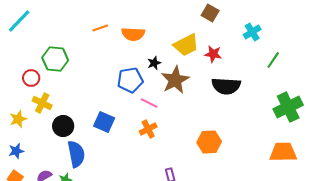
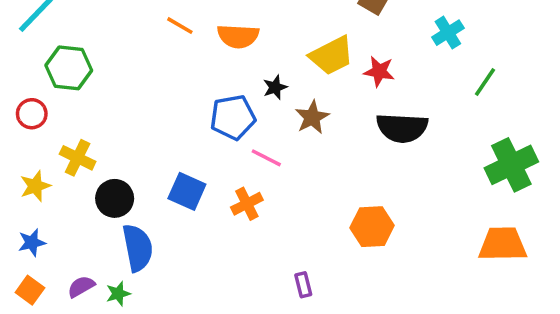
orange line: (100, 28) -> (180, 26), turned 49
green hexagon: (55, 59) -> (69, 68), moved
red circle: (31, 78) -> (32, 114), moved
brown star: (175, 80) -> (312, 117), size x0.7
orange cross: (148, 129) -> (247, 204), moved

